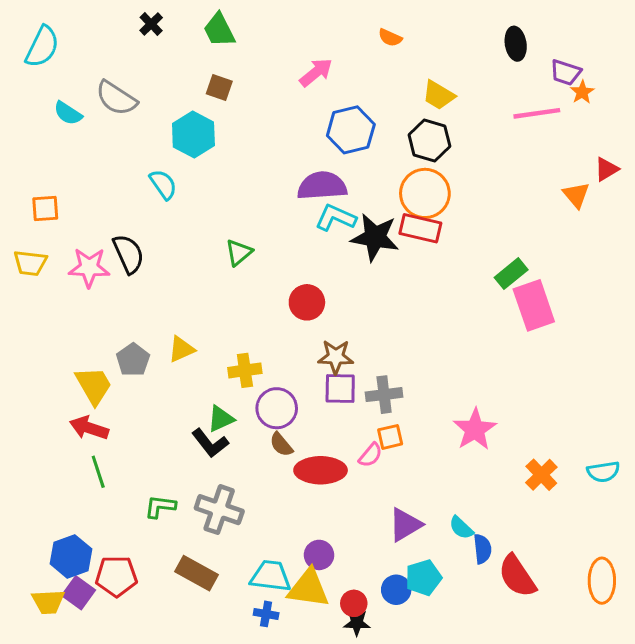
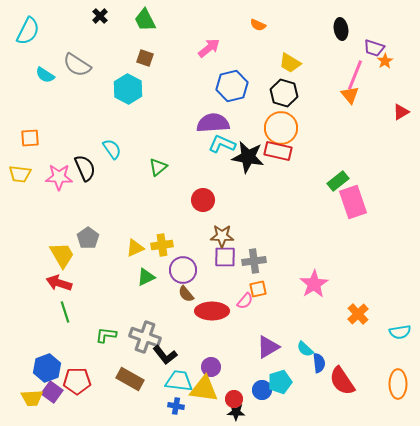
pink line: (537, 113) -> (355, 75), turned -60
cyan semicircle: (163, 184) -> (112, 149), moved
orange triangle: (576, 195) -> (350, 95), moved
yellow triangle: (181, 349) -> (135, 248), moved
black L-shape: (210, 443) -> (165, 355), moved
cyan semicircle: (603, 472) -> (400, 332), moved

